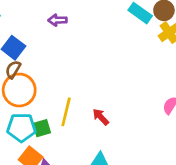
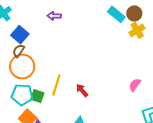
green square: (42, 128) -> (37, 96), turned 32

